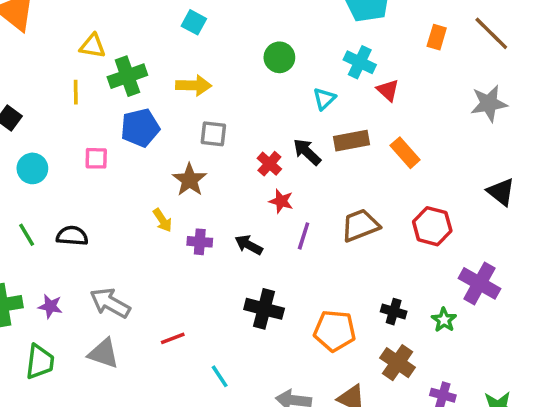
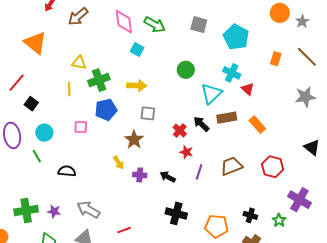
cyan triangle: (324, 99) -> (211, 94), size x1.6
green line: (27, 235) -> (37, 156), moved

